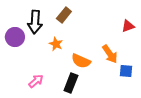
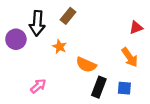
orange arrow: (110, 54) -> (130, 57), moved
blue square: (126, 71) -> (124, 88), moved
black rectangle: (71, 83) -> (99, 87), moved

